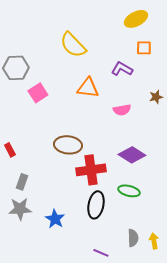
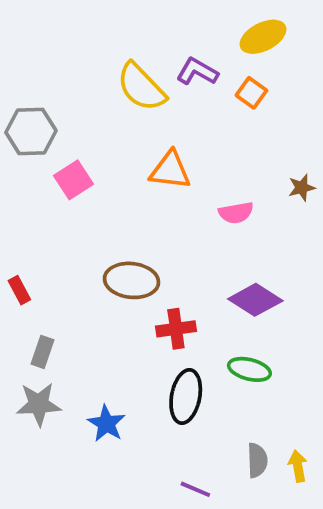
orange square: (144, 48) -> (251, 93), moved, turned 35
purple L-shape: (122, 69) -> (197, 72), moved
red cross: (91, 170) -> (176, 329), size x0.7

